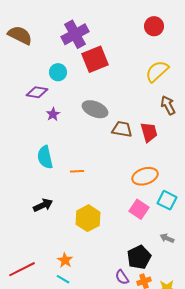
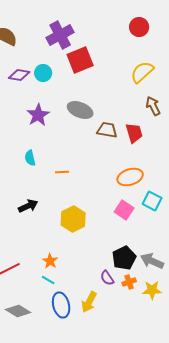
purple diamond: (37, 92) -> (19, 75), moved
purple star: (53, 114) -> (38, 115), size x1.6
cyan semicircle: (45, 157) -> (30, 158), size x0.7
gray arrow: (167, 238) -> (152, 261), moved, size x1.6

